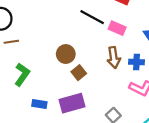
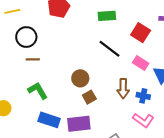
pink rectangle: (117, 28) -> (141, 63), moved
green L-shape: (22, 74) -> (38, 91), turned -75
blue rectangle: (39, 104) -> (49, 120), size x1.5

